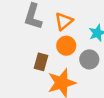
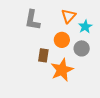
orange triangle: (64, 21) -> (69, 16), moved

